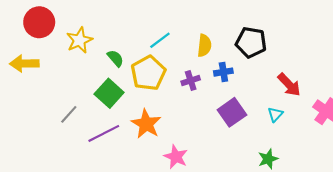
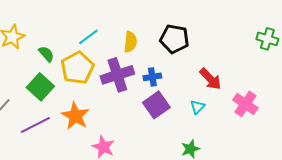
blue cross: (223, 72) -> (152, 77), moved
purple cross: (191, 80) -> (117, 75), size x1.8

